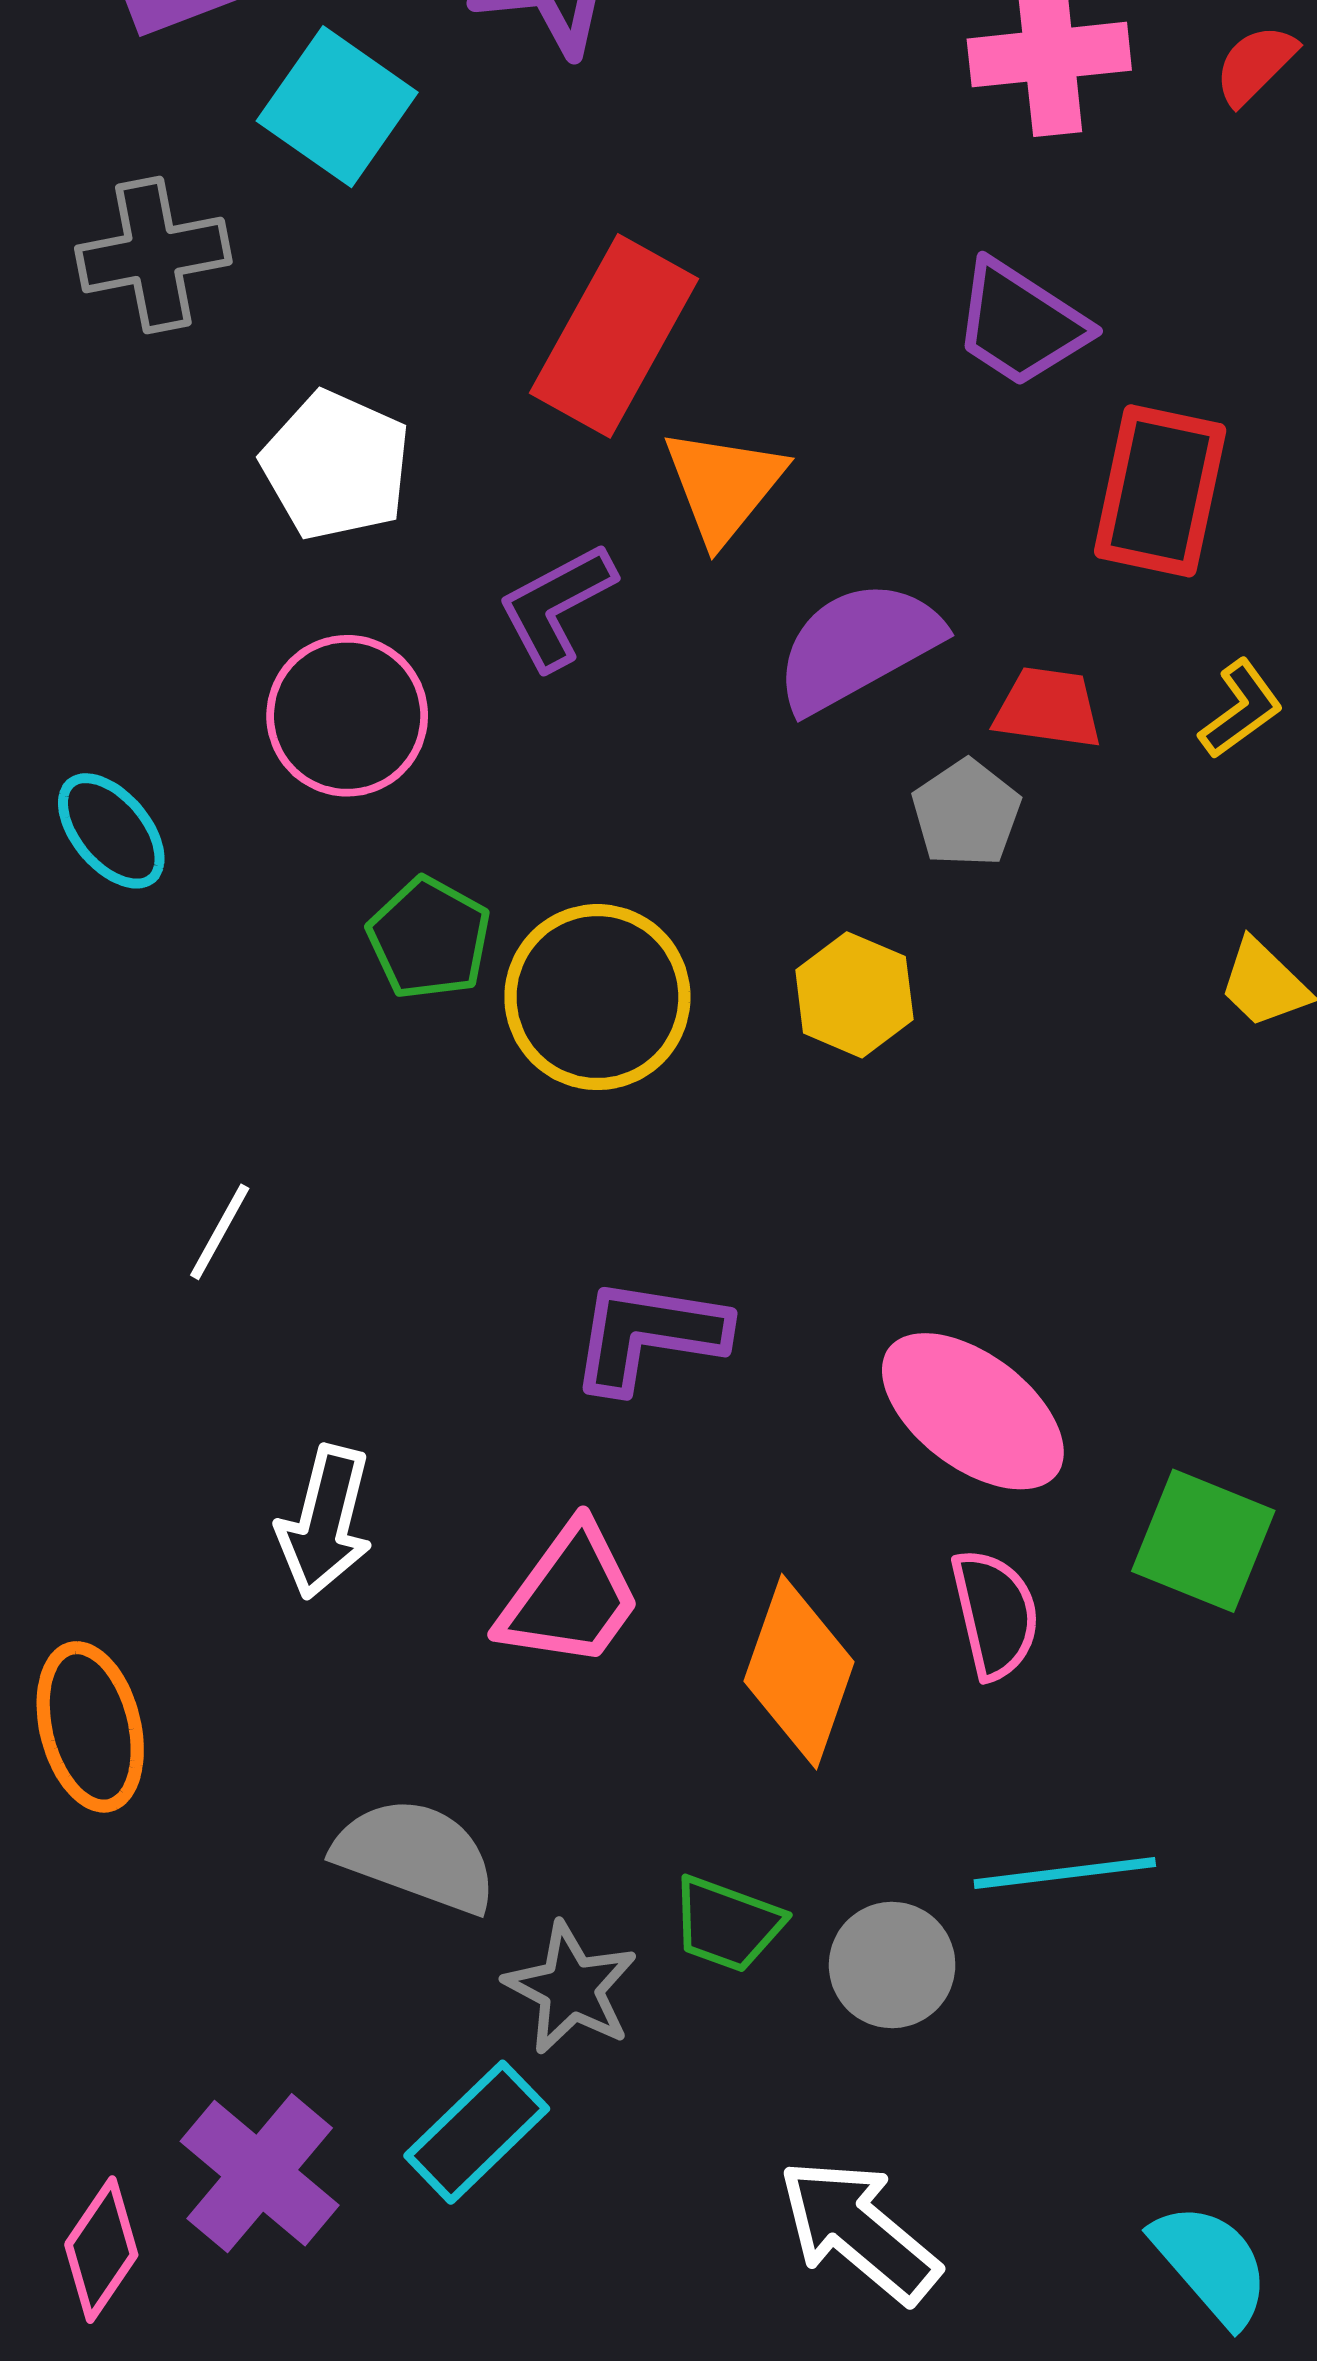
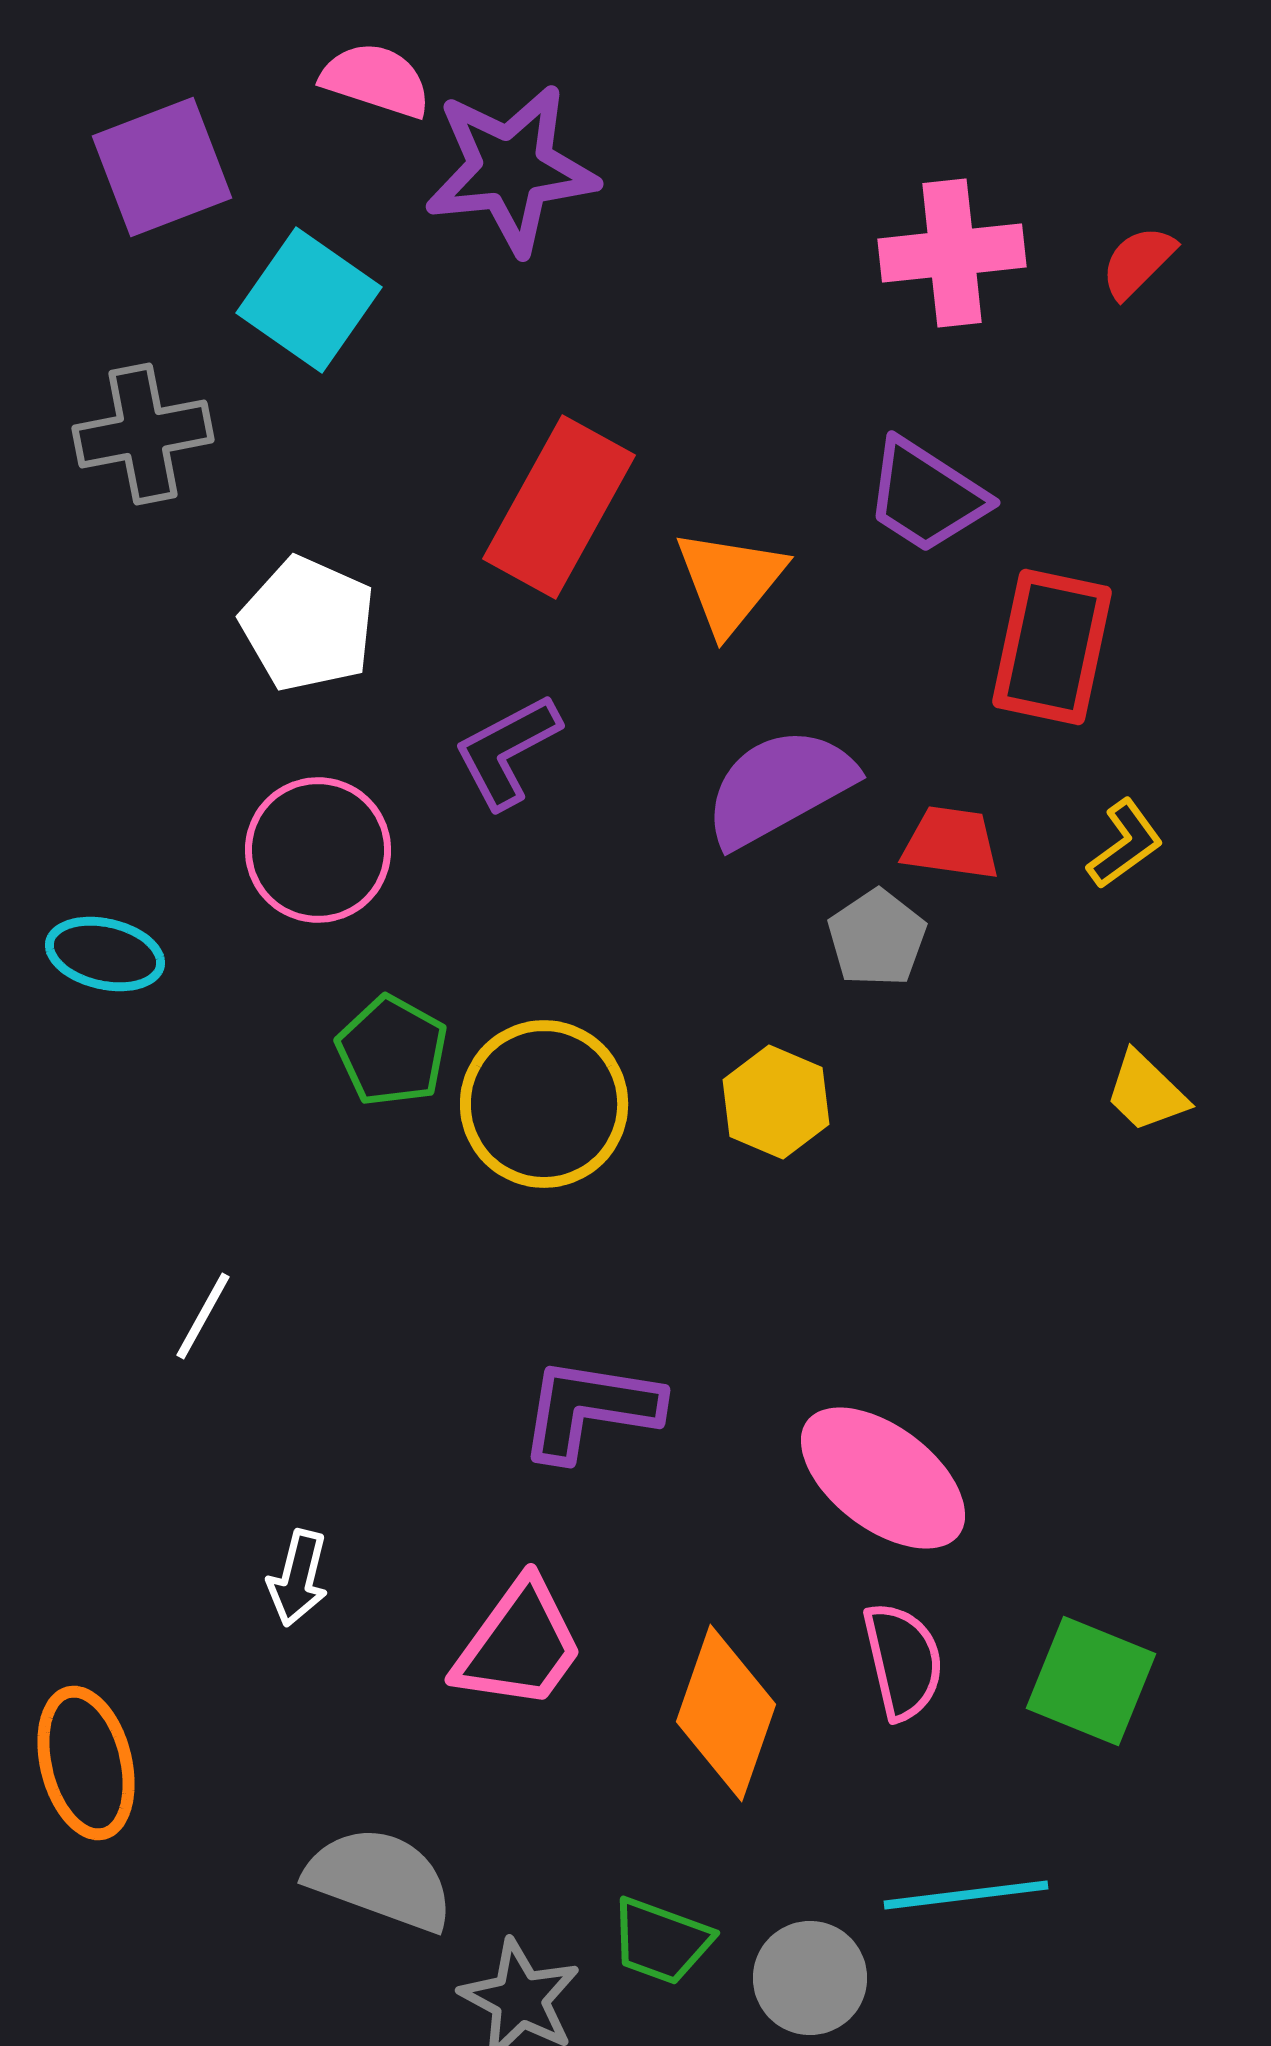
orange triangle: (724, 485) -> (730, 581), moved
cyan ellipse: (111, 831) -> (105, 954), turned -37
white arrow: (325, 1522) -> (298, 1578), size x0.7
green square: (1203, 1541) -> (1091, 1681), moved

